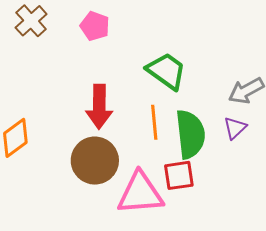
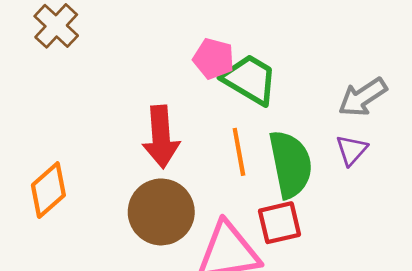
pink pentagon: (95, 26) -> (214, 59), moved

